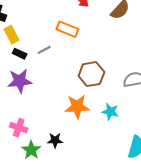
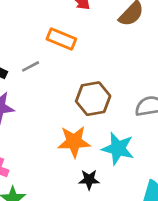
cyan star: (110, 112) -> (118, 149), size x1.4
black star: (55, 140) -> (89, 180), moved

